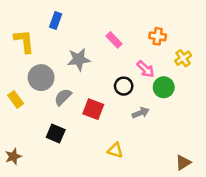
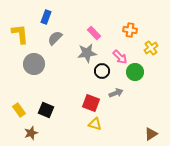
gray star: (79, 59) -> (87, 53), moved
gray semicircle: (63, 97) -> (55, 38), moved
yellow rectangle: (16, 99) -> (19, 110), moved
red square: (93, 109) -> (91, 103), moved
brown star: (13, 156) -> (31, 133), moved

